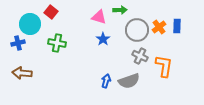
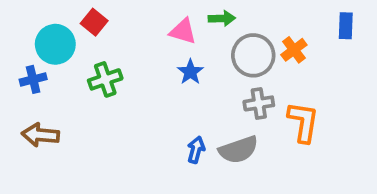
blue rectangle: (177, 26) -> (346, 26), moved
green cross: (57, 43) -> (105, 79), turned -30
gray cross: (140, 56) -> (259, 103), turned -35

